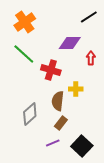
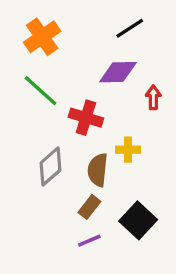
black line: (89, 17) -> (130, 28), moved
gray diamond: (30, 114) -> (51, 166), moved
brown rectangle: (61, 123) -> (89, 207), moved
black square: (82, 146) -> (138, 220), moved

